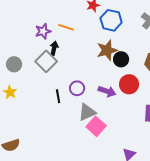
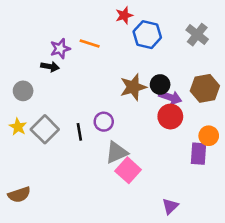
black arrow: (54, 48) -> (50, 67), moved, turned 88
brown star: (107, 50) -> (133, 87), moved
gray square: (46, 61) -> (45, 129), moved
purple arrow: (107, 91) -> (170, 97), moved

